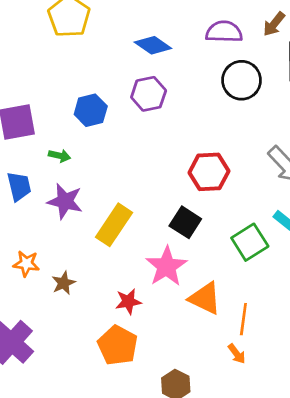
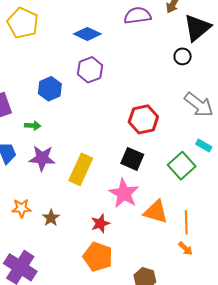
black circle: (242, 80) -> (183, 56), moved, size x0.6

